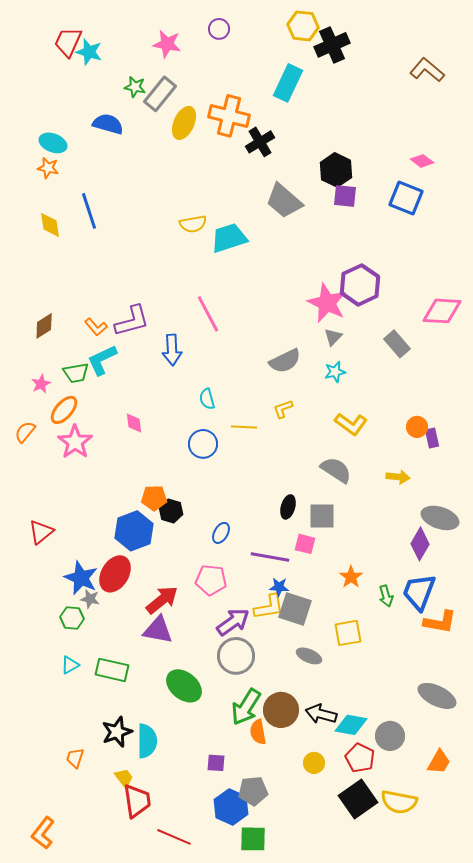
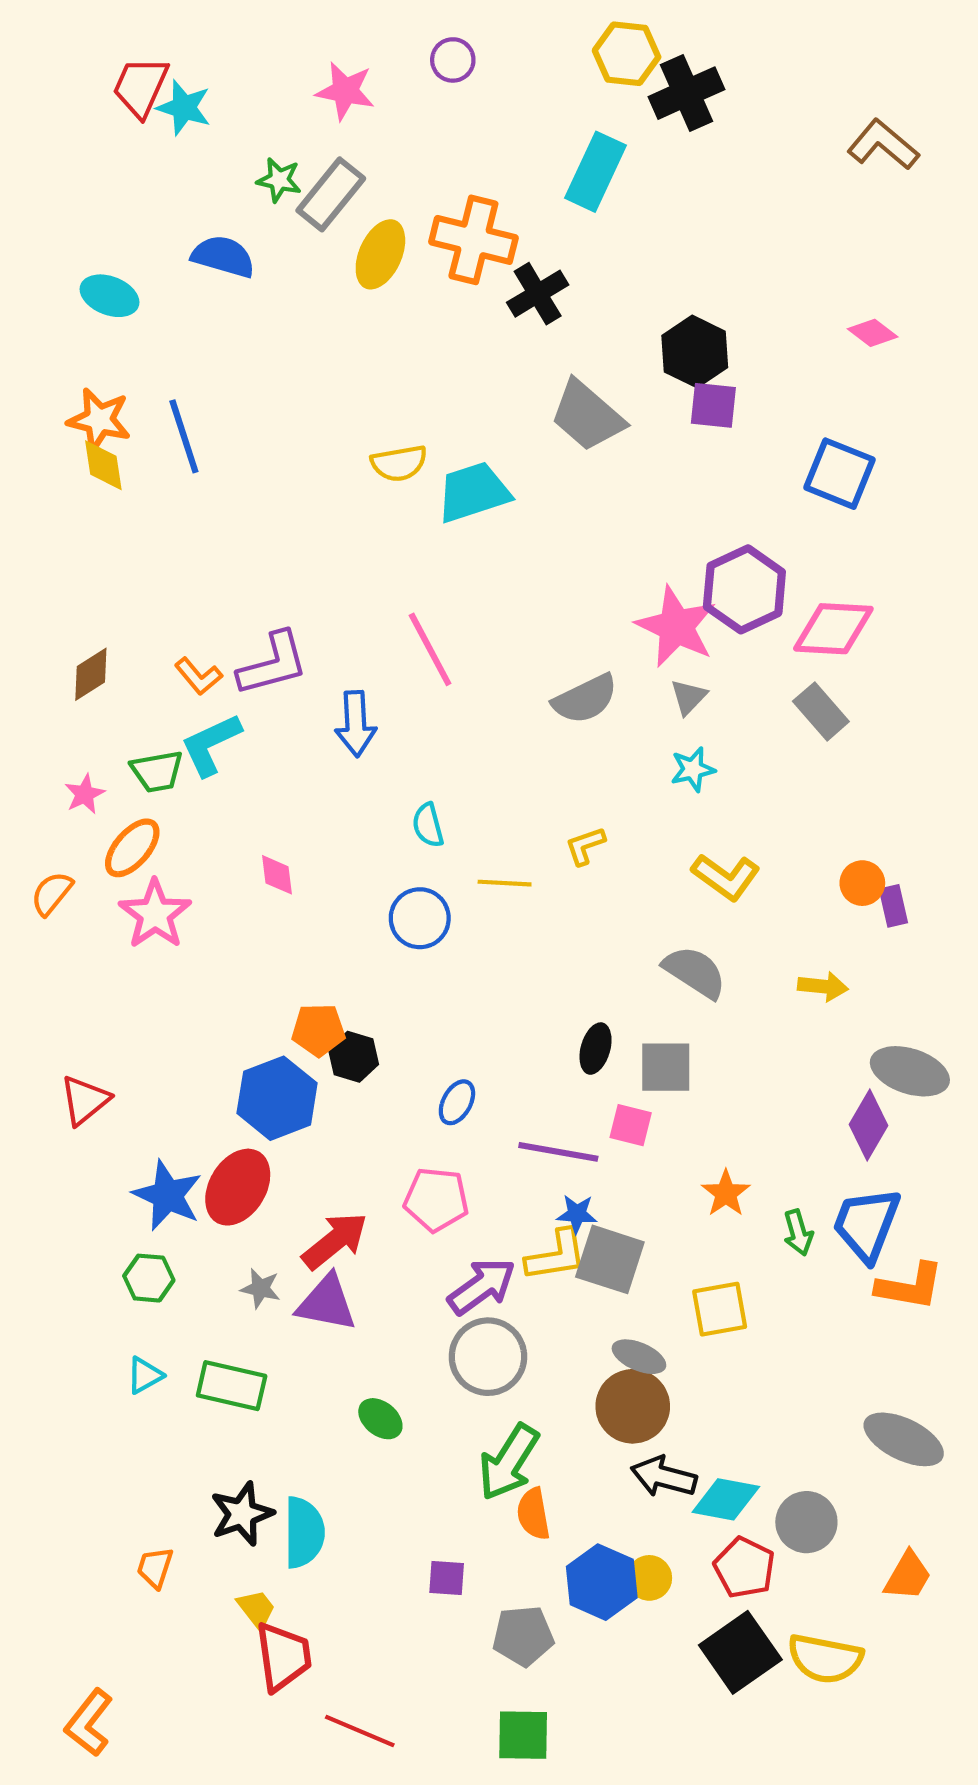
orange star: (48, 168) -> (99, 420), moved, size x1.4
blue square: (406, 198) -> (840, 474), moved
pink diamond: (442, 311) -> (833, 629), moved
gray semicircle: (285, 361) -> (585, 699), moved
gray star: (90, 599) -> (260, 1288), moved
green ellipse: (184, 686) -> (380, 1419), size x0.6
brown circle: (281, 710) -> (633, 1406), moved
blue hexagon: (231, 807) -> (602, 1582), moved

